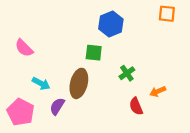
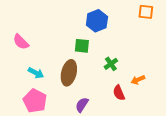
purple semicircle: (57, 106) -> (82, 105), moved
pink pentagon: (21, 112) -> (35, 101), moved

